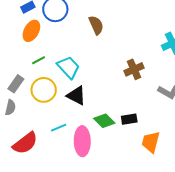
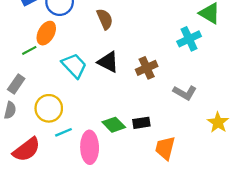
orange ellipse: (31, 31) -> (46, 33), moved
green line: (39, 60) -> (29, 50), moved
yellow circle: (44, 90) -> (49, 108), moved
black triangle: (76, 96) -> (108, 62), moved

